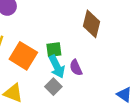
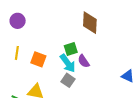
green square: (54, 50) -> (71, 49), moved
orange square: (23, 56) -> (38, 59), size x0.7

